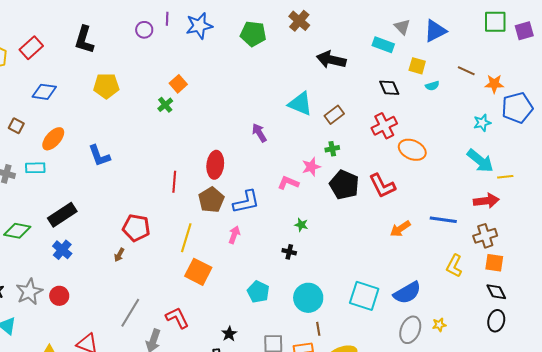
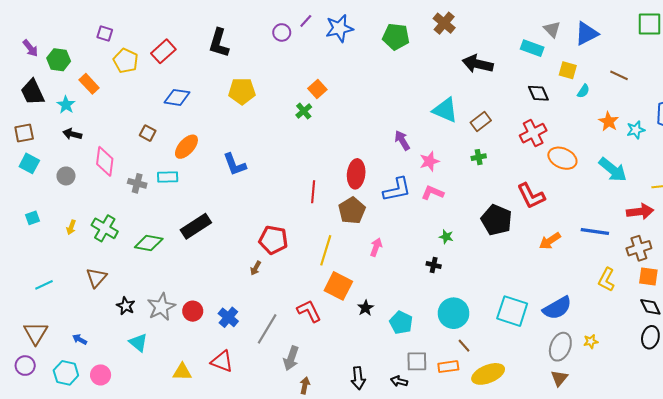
purple line: (167, 19) -> (306, 21), turned 40
orange star: (494, 84) -> (609, 122), moved, turned 30
cyan semicircle: (432, 86) -> (583, 91), turned -40
cyan arrow: (480, 161) -> (613, 170), moved
pink star: (311, 167) -> (429, 161), moved
black pentagon: (344, 185) -> (496, 220), moved
blue L-shape: (246, 202) -> (397, 190), moved
blue cross: (62, 250) -> (228, 317), moved
cyan pentagon: (258, 292) -> (401, 323), moved
red L-shape: (177, 318) -> (309, 311), moved
brown line: (318, 329) -> (464, 346), turned -32
black star: (229, 334) -> (366, 308), moved

